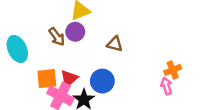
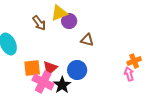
purple circle: (75, 32) -> (69, 21), moved
brown arrow: (57, 37) -> (39, 23), moved

